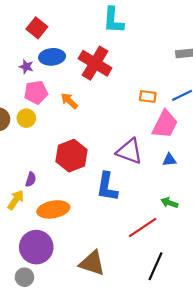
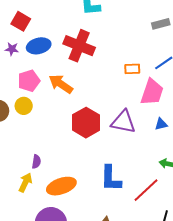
purple star: (26, 67) -> (12, 49), moved
orange arrow: (69, 101) -> (61, 84), size x1.4
red hexagon: (72, 156) -> (86, 123), moved
blue L-shape: (107, 187) -> (111, 178), moved

